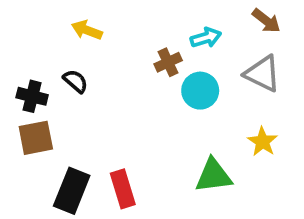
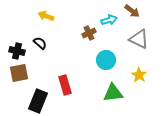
brown arrow: (266, 21) -> (132, 11), moved
cyan circle: (200, 91) -> (106, 60), moved
red rectangle: (123, 189) -> (65, 85), moved

